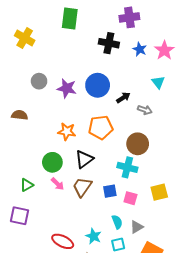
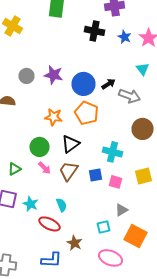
gray circle: (39, 81) -> (26, 76), moved
blue circle: (98, 85) -> (84, 84), moved
gray arrow: (145, 110) -> (130, 96), size x1.5
orange pentagon: (101, 127) -> (86, 113), turned 30
brown circle: (138, 144) -> (142, 129), moved
cyan semicircle: (117, 222) -> (62, 205), moved
cyan star: (93, 236) -> (30, 204), moved

